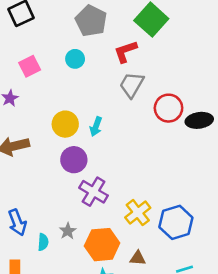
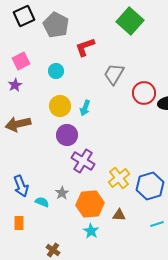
gray pentagon: (91, 21) -> (56, 25), moved
red L-shape: (125, 52) -> (85, 47), moved
cyan circle: (75, 59) -> (56, 71), moved
pink square: (30, 66) -> (21, 61), moved
cyan semicircle: (43, 242) -> (42, 202), turned -72

